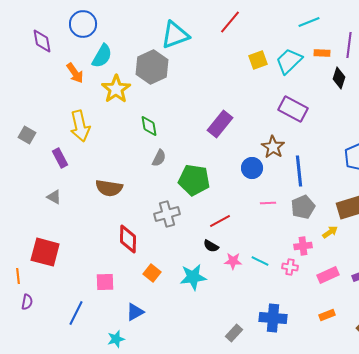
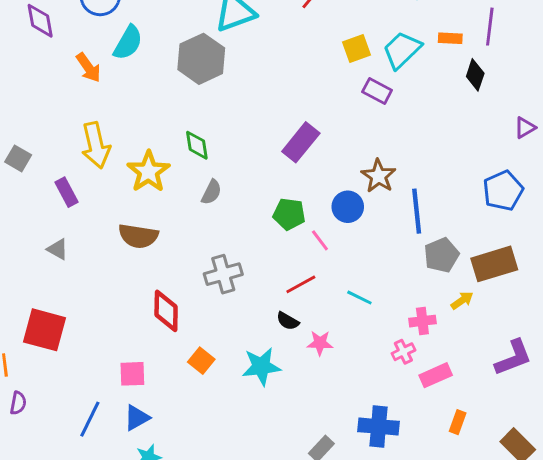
yellow star: (116, 89) -> (148, 172), moved
purple rectangle: (293, 109) -> (377, 91), moved, size x0.7
green pentagon: (194, 180) -> (289, 214), moved, size x0.7
pink line: (268, 203) -> (320, 240), moved, turned 56
gray pentagon: (303, 207) -> (441, 255), moved
cyan line: (260, 261) -> (359, 298), moved
pink cross: (290, 267) -> (403, 352), turned -35
pink rectangle: (328, 275) -> (436, 375), moved
blue triangle: (135, 312) -> (137, 418), moved
orange rectangle: (327, 315) -> (458, 422), turned -49

